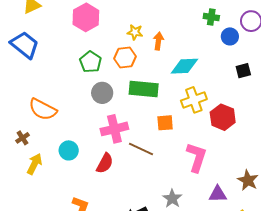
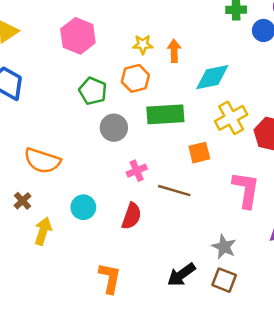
pink cross: (114, 129) -> (137, 171), size x0.6

